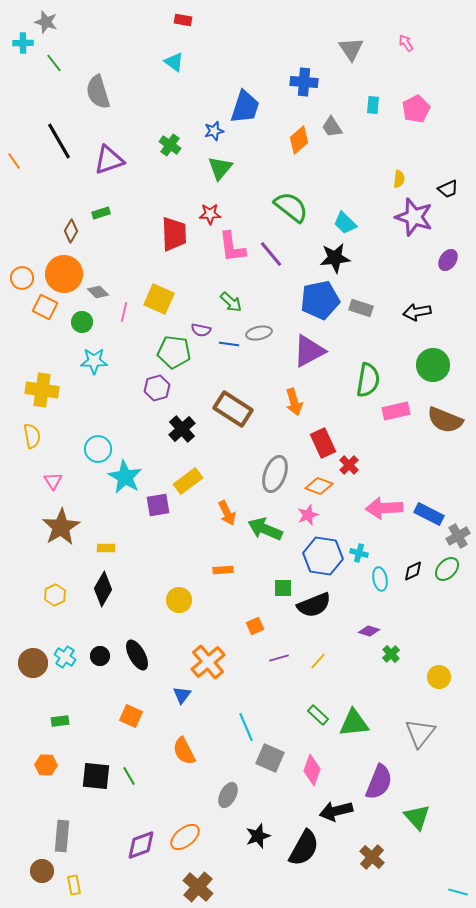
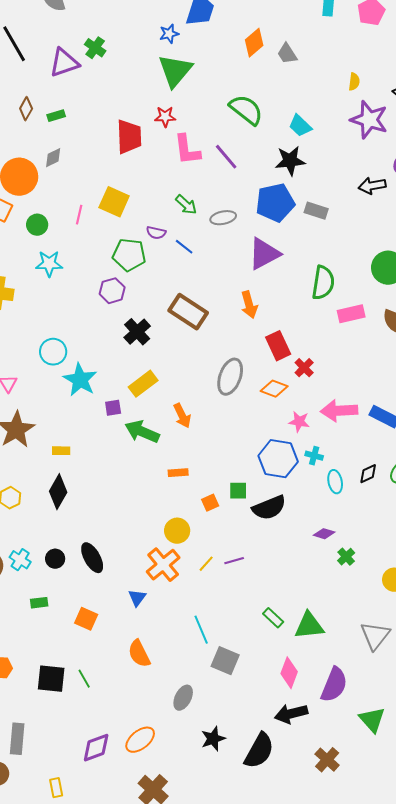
gray trapezoid: (332, 127) -> (287, 54), moved
green cross: (170, 145) -> (95, 48), moved
green triangle: (220, 168) -> (175, 71), size x1.4
brown diamond: (71, 231) -> (26, 109), moved
gray diamond: (98, 292) -> (53, 158), moved, turned -70
black arrow: (417, 312) -> (372, 186), moved
gray ellipse: (259, 333) -> (223, 218), moved
blue line: (229, 344) -> (184, 247), turned 30
purple square: (158, 505) -> (113, 408), size x0.7
pink star: (308, 515) -> (299, 422), moved, turned 30
green arrow: (265, 529) -> (142, 432), moved
yellow circle: (179, 600) -> (177, 531), moved
orange square: (255, 626) -> (210, 503), moved
yellow line: (318, 661) -> (206, 564), moved
green rectangle: (60, 721) -> (39, 603), moved
pink diamond: (312, 770) -> (289, 673), moved
yellow rectangle: (74, 885) -> (56, 788), moved

